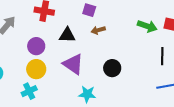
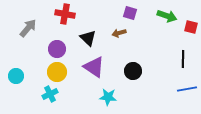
purple square: (89, 10) -> (130, 13), moved
green arrow: (147, 26) -> (167, 16), moved
black triangle: (67, 35) -> (88, 38), turned 42

